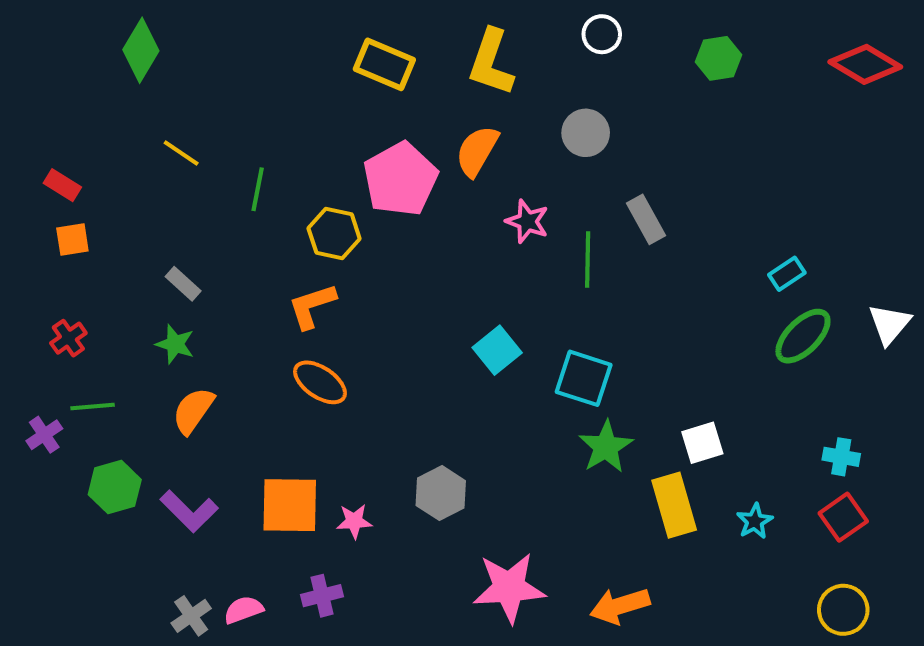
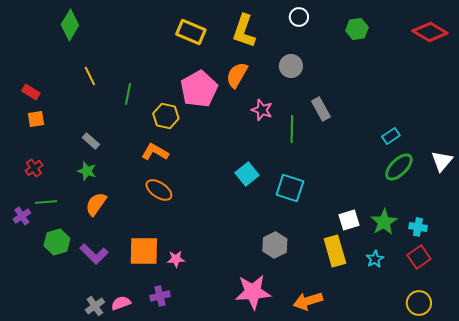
yellow line: (181, 153) -> (90, 76), turned 30
orange L-shape: (312, 306) -> (155, 152), turned 48
green star: (606, 447) -> (384, 222), moved
gray hexagon: (441, 493) -> (275, 245), moved

